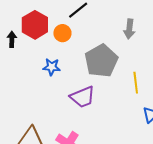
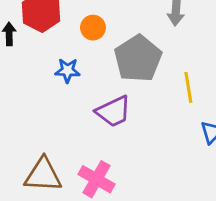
orange circle: (62, 33) -> (93, 28), moved

